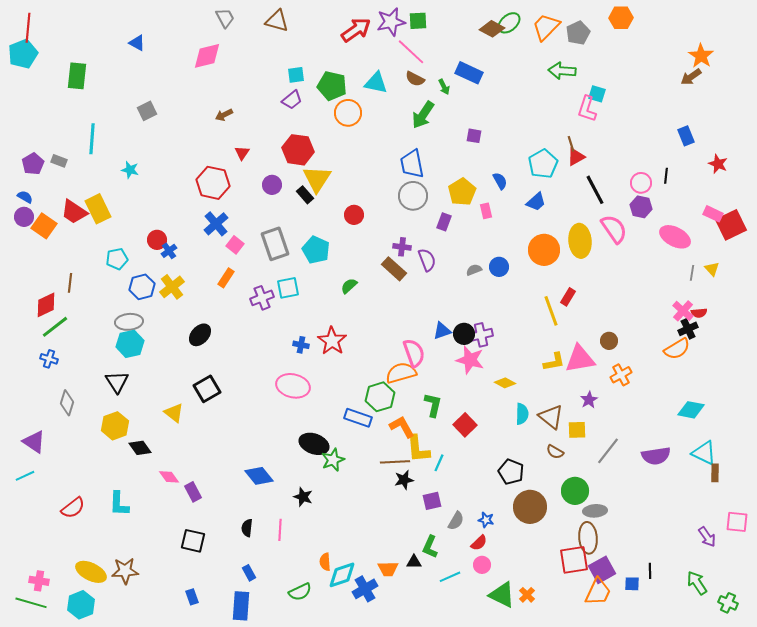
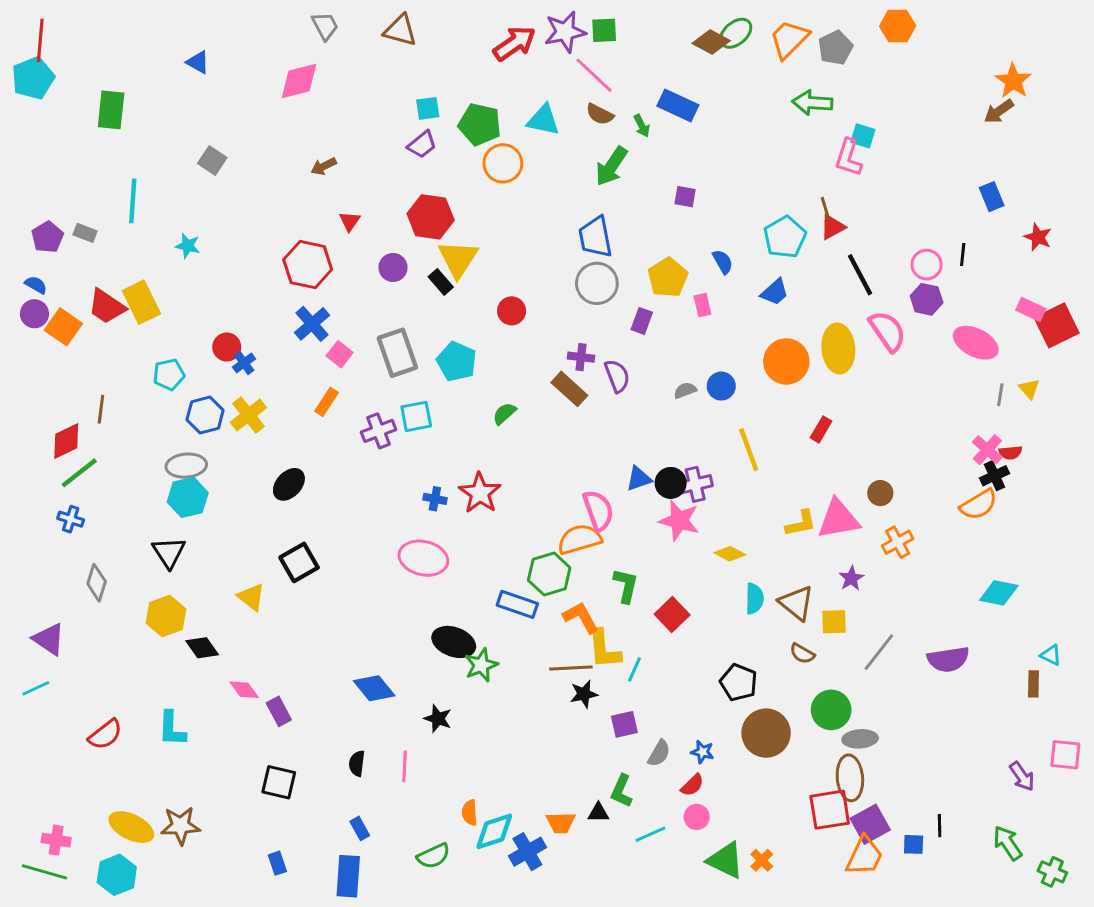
gray square: (147, 111) -> (212, 160), turned -30
yellow line: (551, 311) -> (749, 450), moved
cyan triangle: (704, 453) -> (1051, 655), moved, size x0.6

